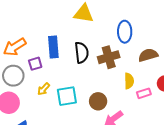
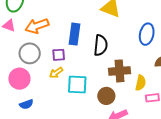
brown cross: (109, 57) -> (119, 71), moved
purple square: (35, 64) -> (59, 55), moved

